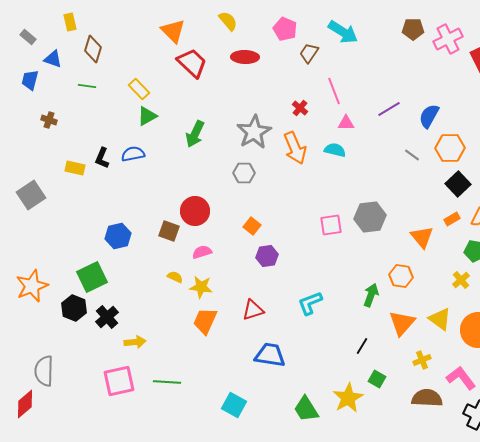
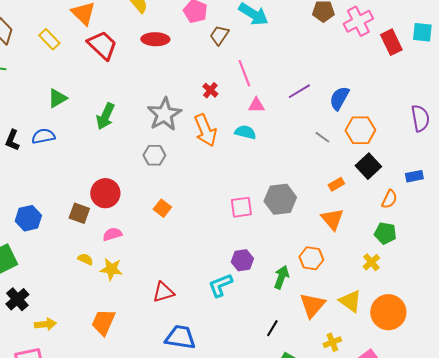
yellow rectangle: (139, 89) -> (49, 39), moved
orange rectangle: (452, 219) -> (336, 184), moved
purple hexagon: (267, 256) -> (242, 260), moved
orange trapezoid: (205, 321) -> (103, 322), moved

